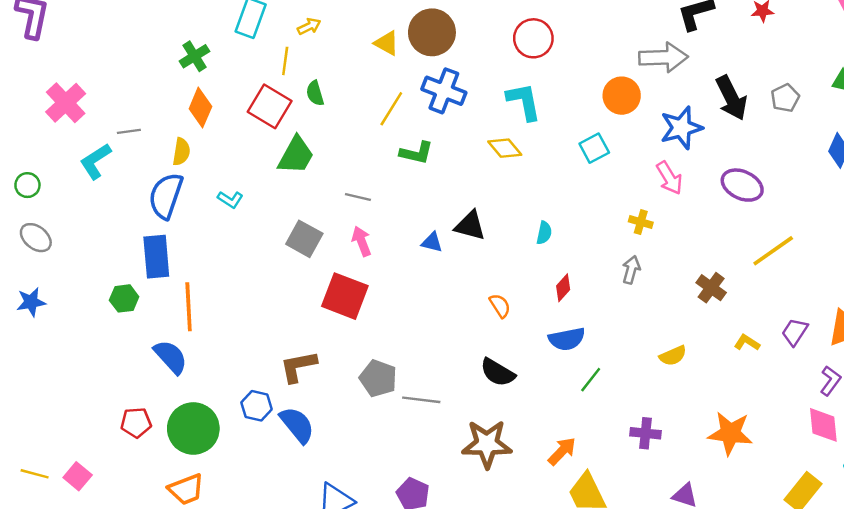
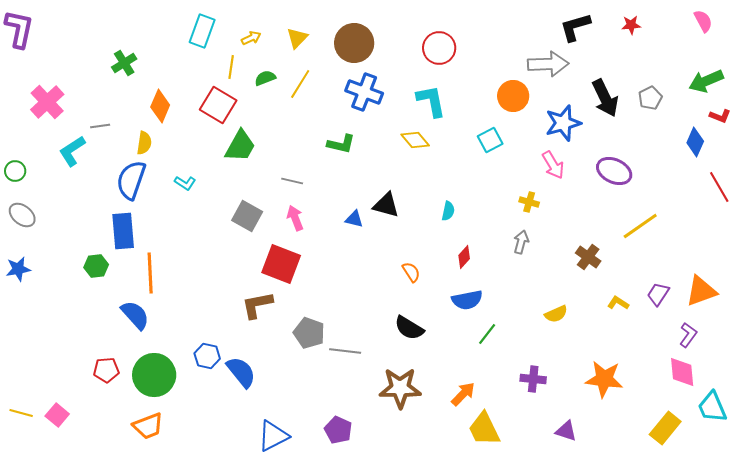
yellow triangle: (387, 43) -> (297, 38), moved, turned 45
green cross: (194, 56) -> (124, 63), moved
green semicircle: (315, 93) -> (265, 78), moved, turned 85
yellow line: (391, 109) -> (300, 84), moved
brown L-shape: (298, 366) -> (257, 305), moved

